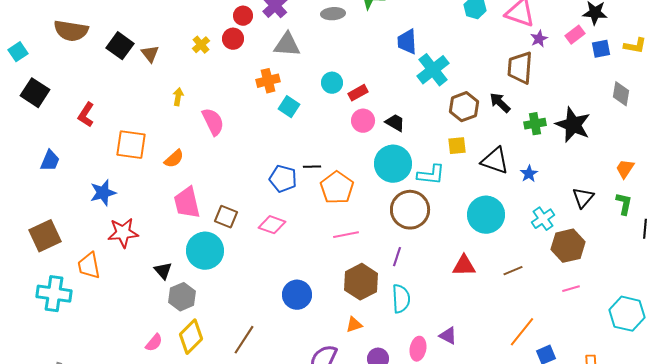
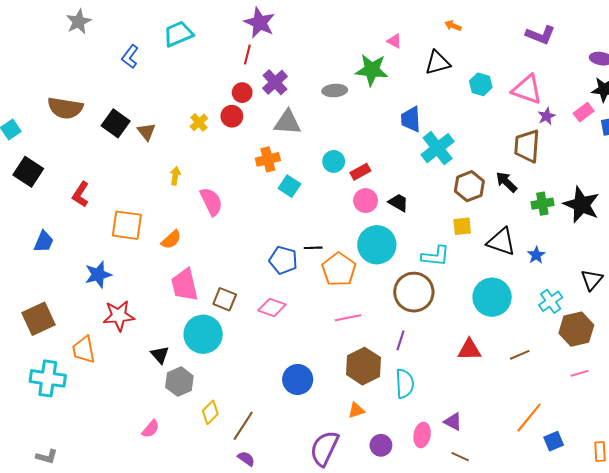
cyan circle: (393, 164) -> (377, 245), moved
yellow diamond: (191, 337) -> (210, 412), moved, size x0.7

